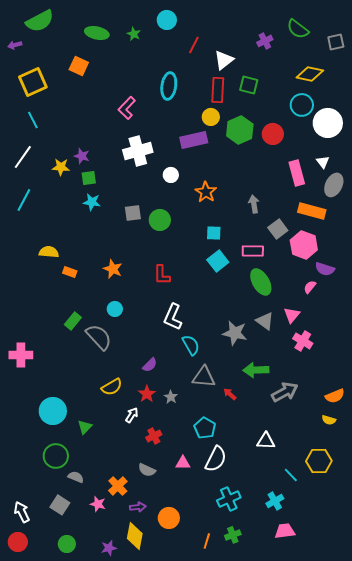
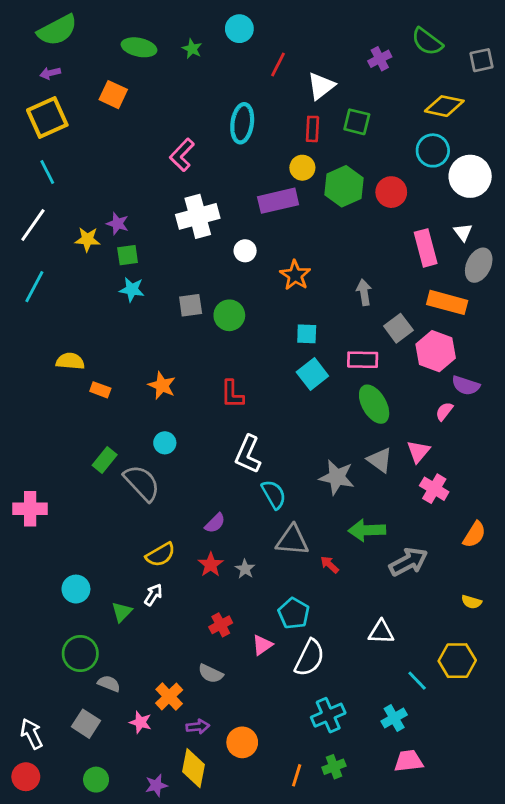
purple arrow: (15, 45) -> (50, 73), moved
red rectangle: (218, 90) -> (312, 129), size x0.7
orange semicircle: (335, 396) -> (474, 535), moved, turned -36
cyan circle: (53, 411) -> (76, 589), size x0.7
white arrow: (132, 415) -> (153, 595), moved
pink triangle: (183, 463) -> (262, 645), moved, turned -35

